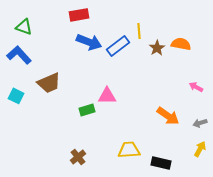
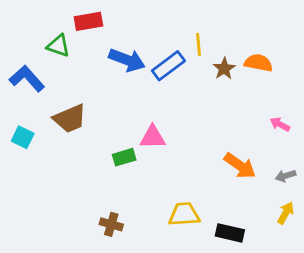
red rectangle: (79, 15) -> (88, 21), moved
green triangle: (24, 27) -> (58, 46), moved
brown cross: (78, 157) -> (111, 224), turned -35

